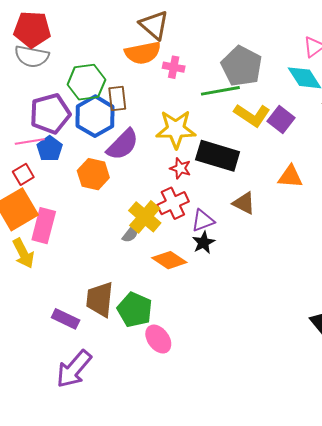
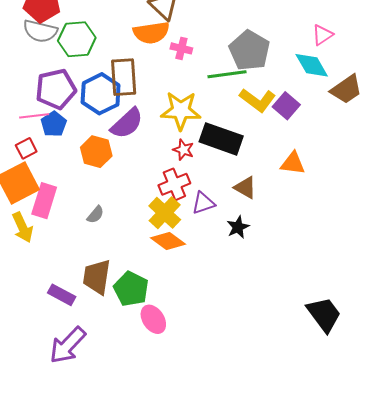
green hexagon: (86, 82) -> (77, 39), moved
brown rectangle: (117, 99) -> (124, 77), size x1.5
yellow cross: (145, 217) -> (165, 213), moved
gray semicircle: (131, 234) -> (95, 215), moved
black star: (203, 243) -> (238, 227), moved

